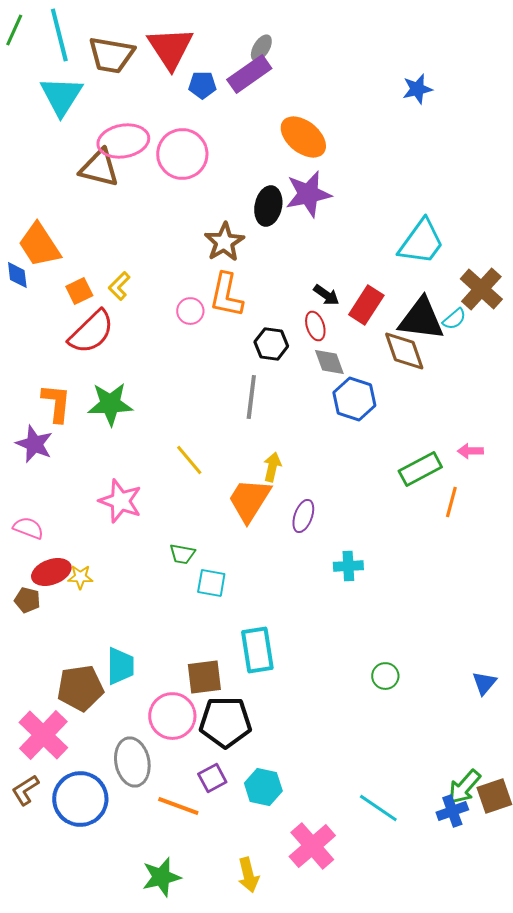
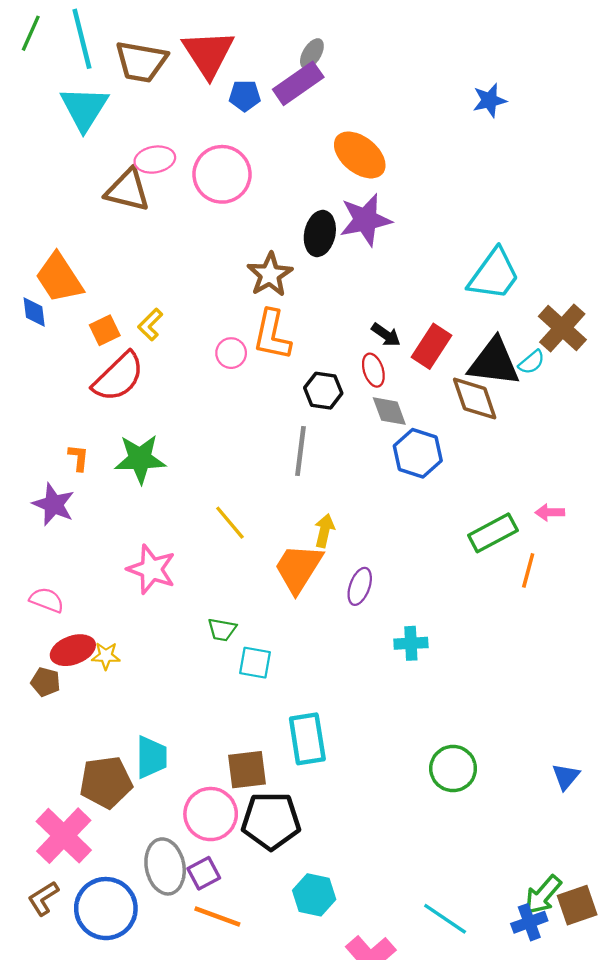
pink ellipse: (123, 141) -> (155, 160), size x0.7
orange L-shape: (56, 403) -> (79, 458), size x0.6
green circle: (385, 676) -> (453, 769), size x1.5
purple square: (212, 778) -> (204, 873), moved

